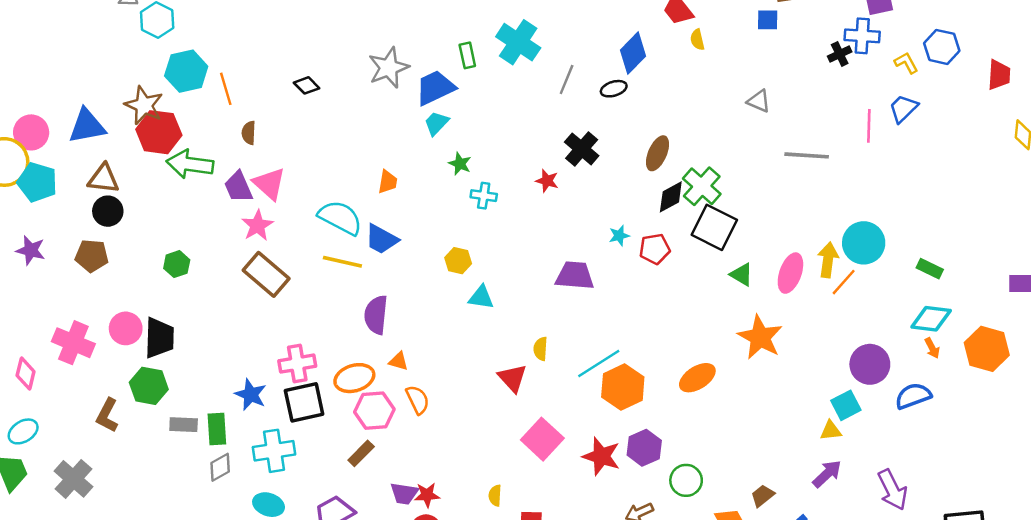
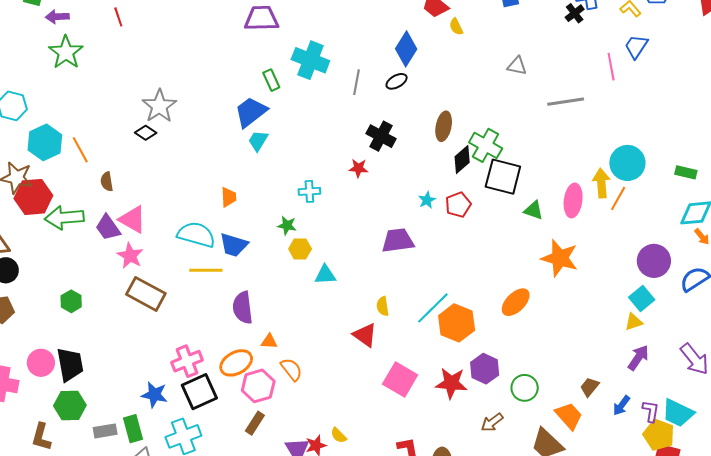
gray star: (389, 68) -> (159, 106), moved
green star: (460, 164) -> (287, 225), moved
yellow semicircle: (495, 495) -> (339, 435), moved, turned -36

